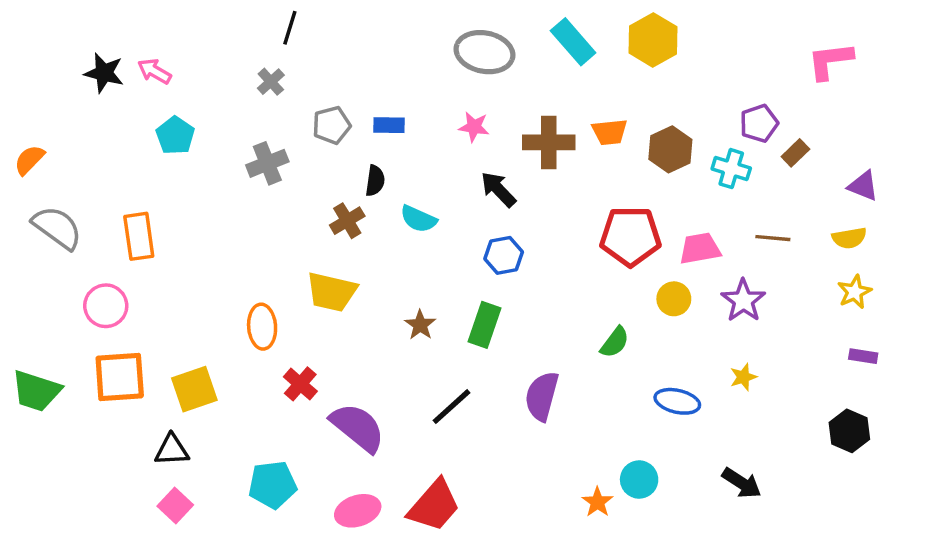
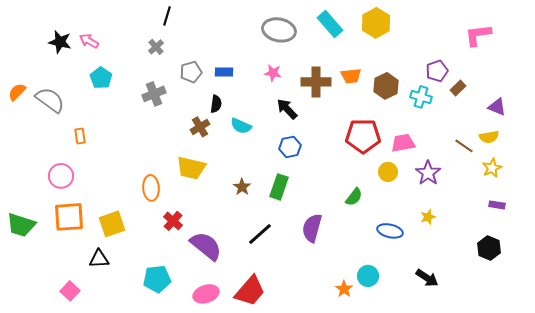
gray semicircle: (57, 228) -> (50, 100), moved
orange rectangle: (139, 236) -> (80, 136), size x0.6
brown line: (773, 238) -> (464, 146), moved, turned 30
pink square: (175, 506) -> (70, 291), moved

